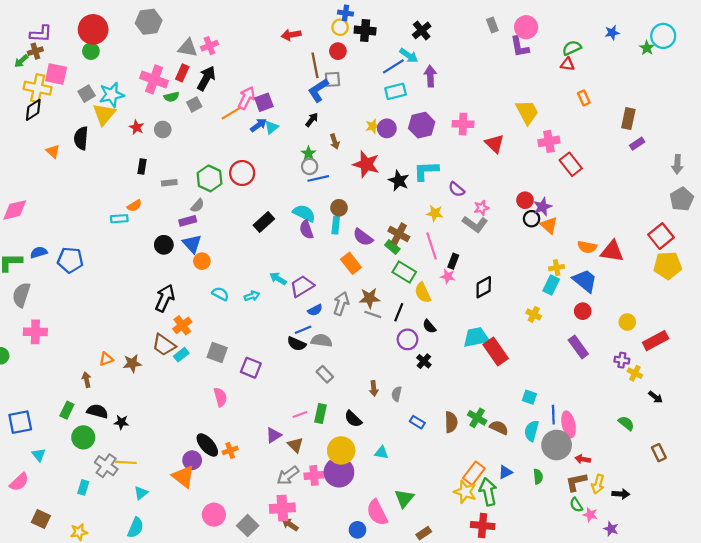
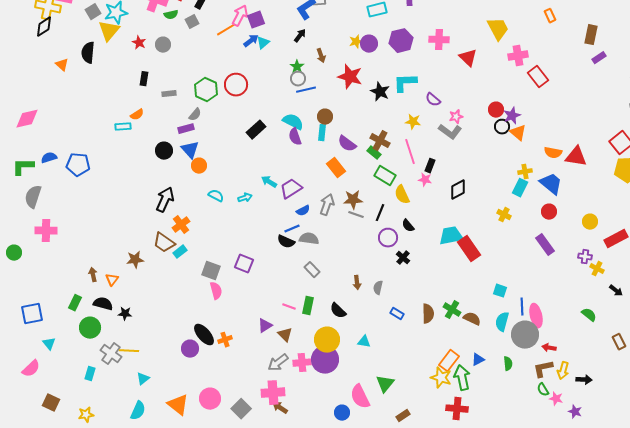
gray square: (217, 353) -> (211, 271), moved
orange triangle: (106, 359) -> (112, 280), moved, turned -32
pink line: (300, 415) -> (289, 307), turned 40
orange triangle: (183, 477) -> (178, 405), moved

